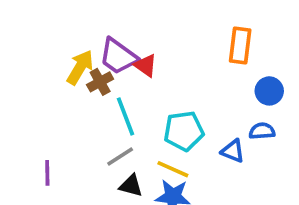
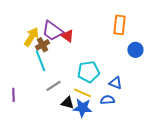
cyan line: (126, 116) -> (40, 61), moved
blue semicircle: (262, 131) -> (108, 100), moved
black triangle: (131, 186) -> (68, 103), moved

